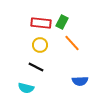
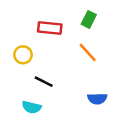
green rectangle: (62, 22) -> (89, 19), moved
yellow circle: (40, 45) -> (23, 55), moved

